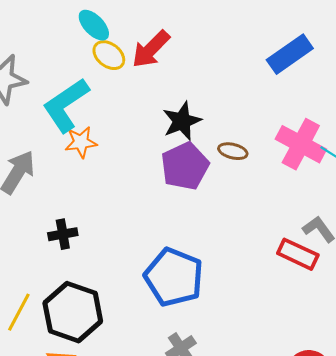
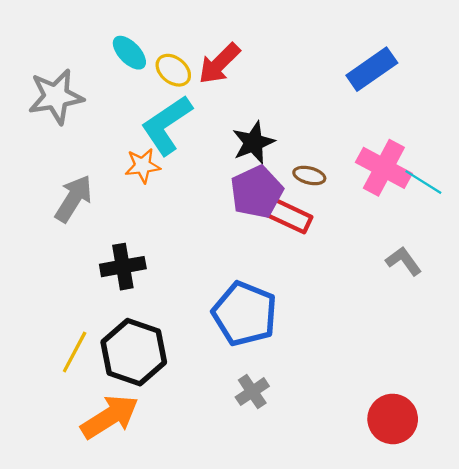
cyan ellipse: (94, 25) -> (129, 53), moved
cyan L-shape: (66, 105) -> (167, 125), moved
black cross: (63, 234) -> (123, 267), size x1.4
red rectangle: (298, 254) -> (290, 216), moved

